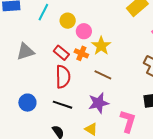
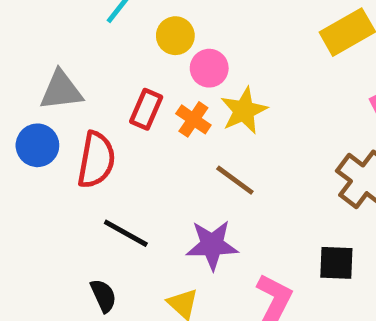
red rectangle: (61, 53) -> (146, 109), turned 63
red semicircle: (63, 77) -> (96, 160), moved
blue circle: (27, 103) -> (37, 145), moved

